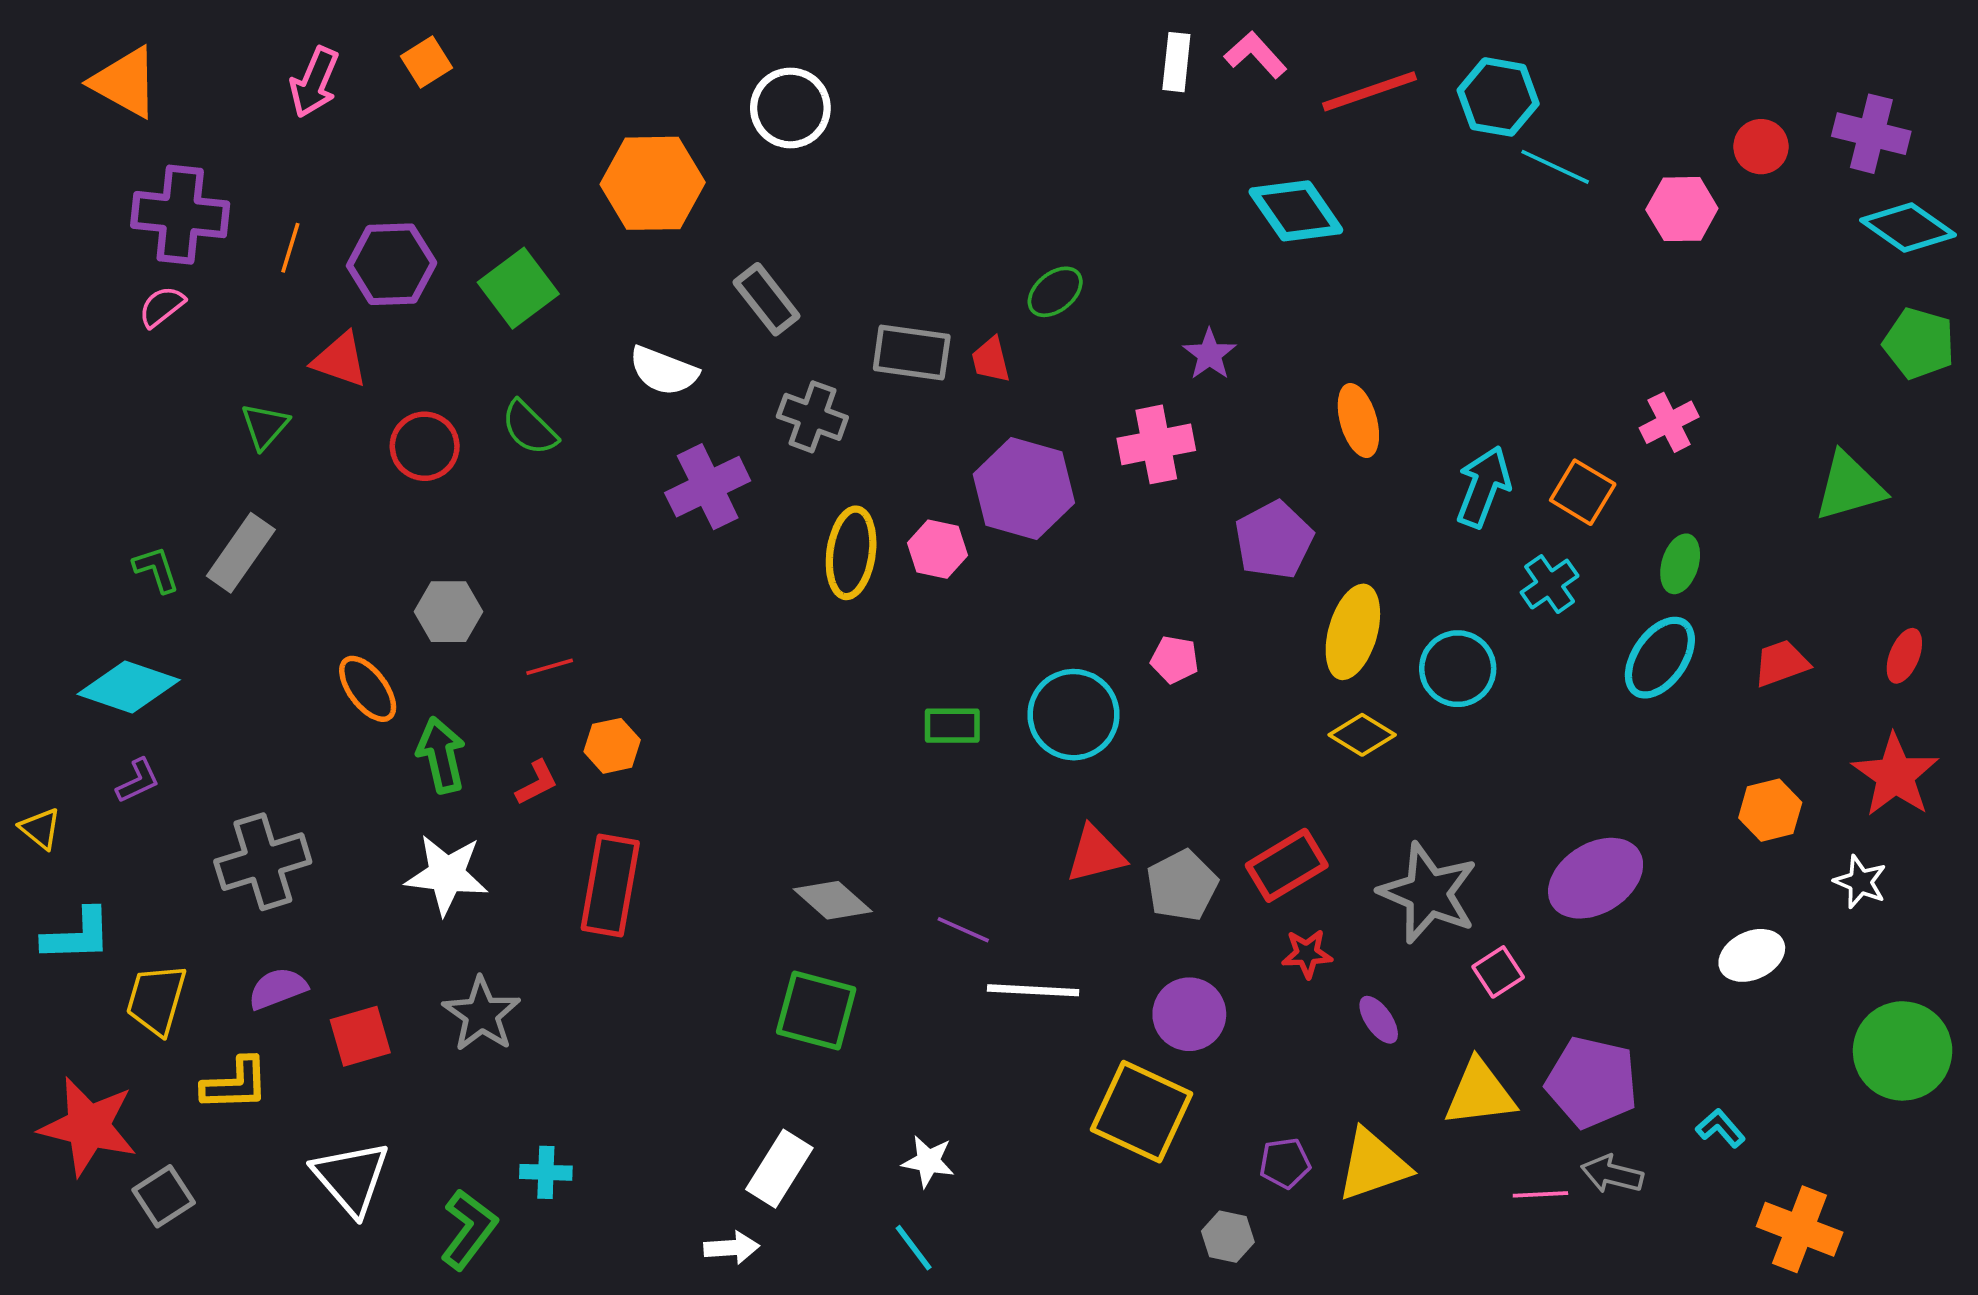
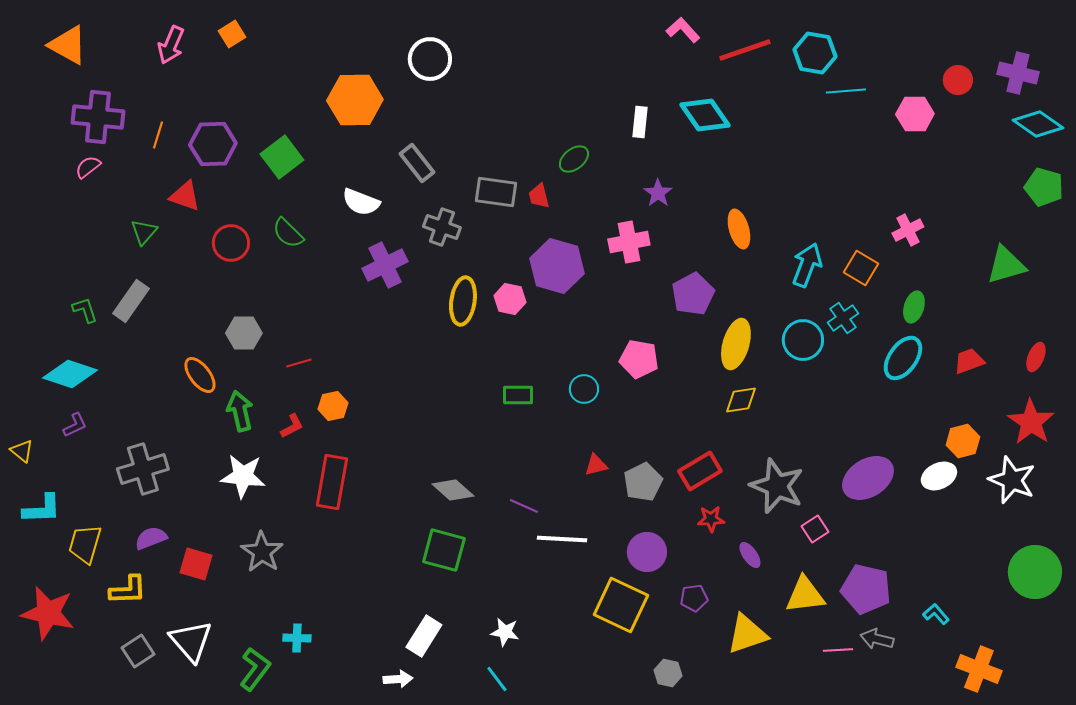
white rectangle: (1176, 62) -> (640, 122), moved
cyan line: (1555, 167) -> (846, 91), turned -30
pink pentagon: (1175, 659) -> (639, 359), size x1.5
cyan circle: (1458, 669) -> (803, 340), moved
cyan circle: (1074, 715) -> (584, 389), size x0.6
yellow diamond: (1362, 735) -> (741, 400), turned -40
red triangle: (1096, 854) -> (596, 465), size x0.7
white star: (1860, 882) -> (1012, 480), size x1.6
white ellipse: (1752, 955) -> (939, 476), moved
red square: (360, 1036) -> (196, 564), turned 32
purple pentagon: (1285, 1163) -> (694, 598), moved
gray square: (164, 1196) -> (138, 651), moved

